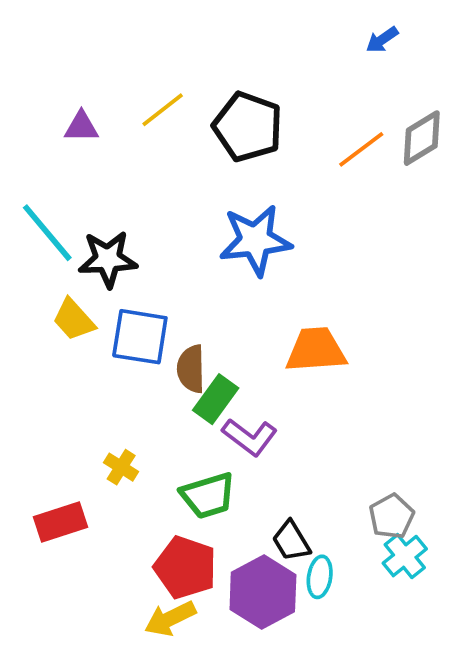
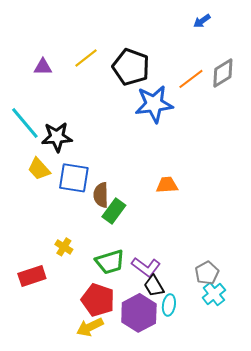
blue star: (255, 240) -> (154, 104), moved
orange trapezoid: (316, 350) -> (167, 185), size x0.7
purple L-shape: (250, 437) -> (146, 267), moved

